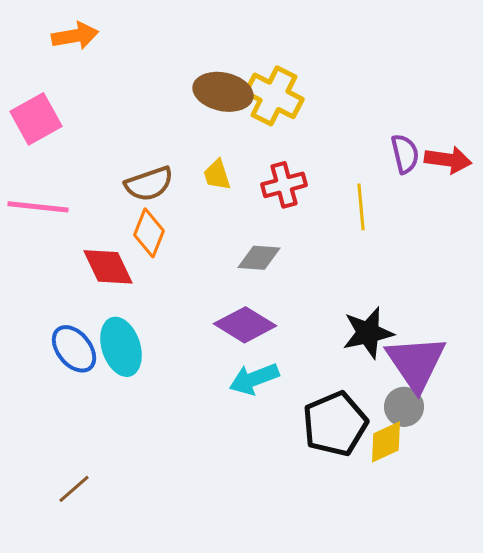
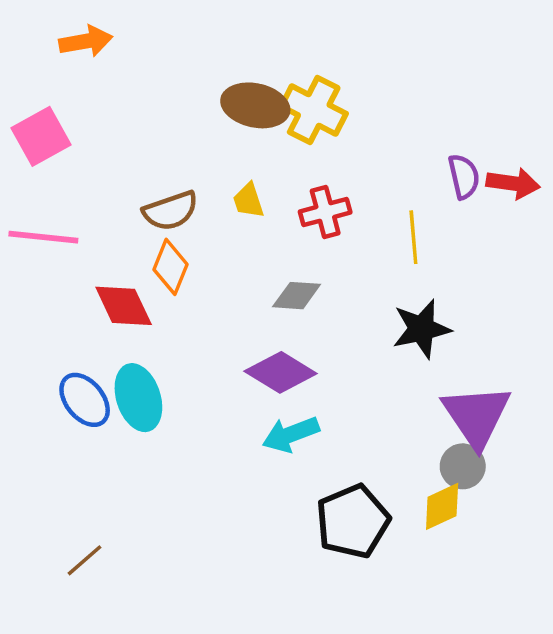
black star: (368, 333) -> (421, 329), moved
black pentagon: (335, 424) -> (353, 521), moved

